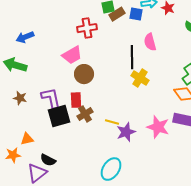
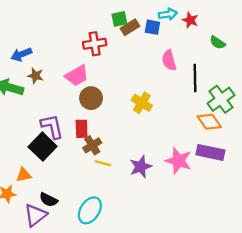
black line: (132, 57) -> (195, 78), moved
yellow cross: (140, 78) -> (142, 103), moved
brown star: (20, 98) -> (35, 76), moved
black square: (59, 116) -> (43, 147), moved, turned -30
yellow line: (112, 122) -> (103, 163), moved
cyan ellipse: (111, 169) -> (90, 210), moved

